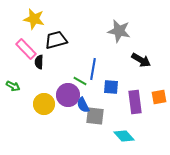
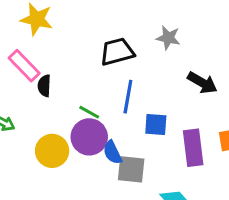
gray star: (119, 31) -> (168, 38), size x0.7
black trapezoid: (56, 40) -> (117, 52), moved
green line: (80, 81) -> (89, 112), moved

